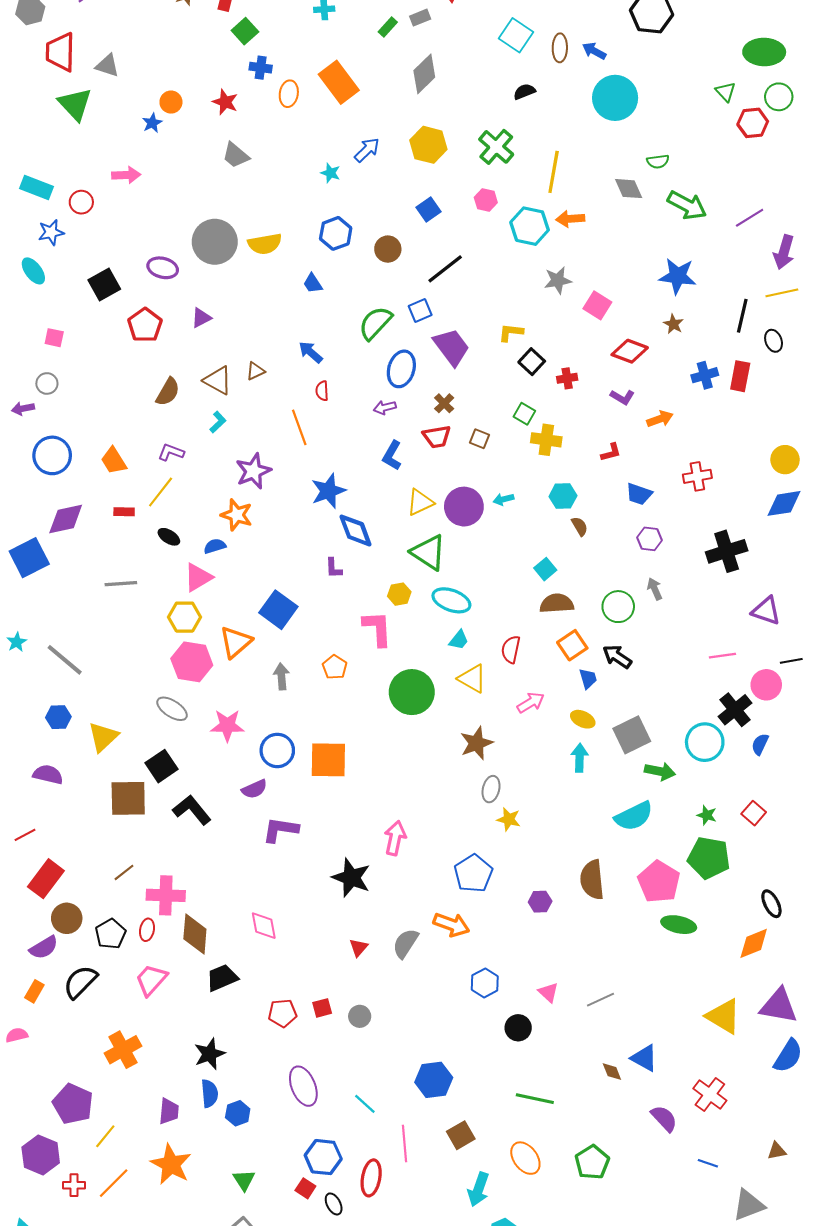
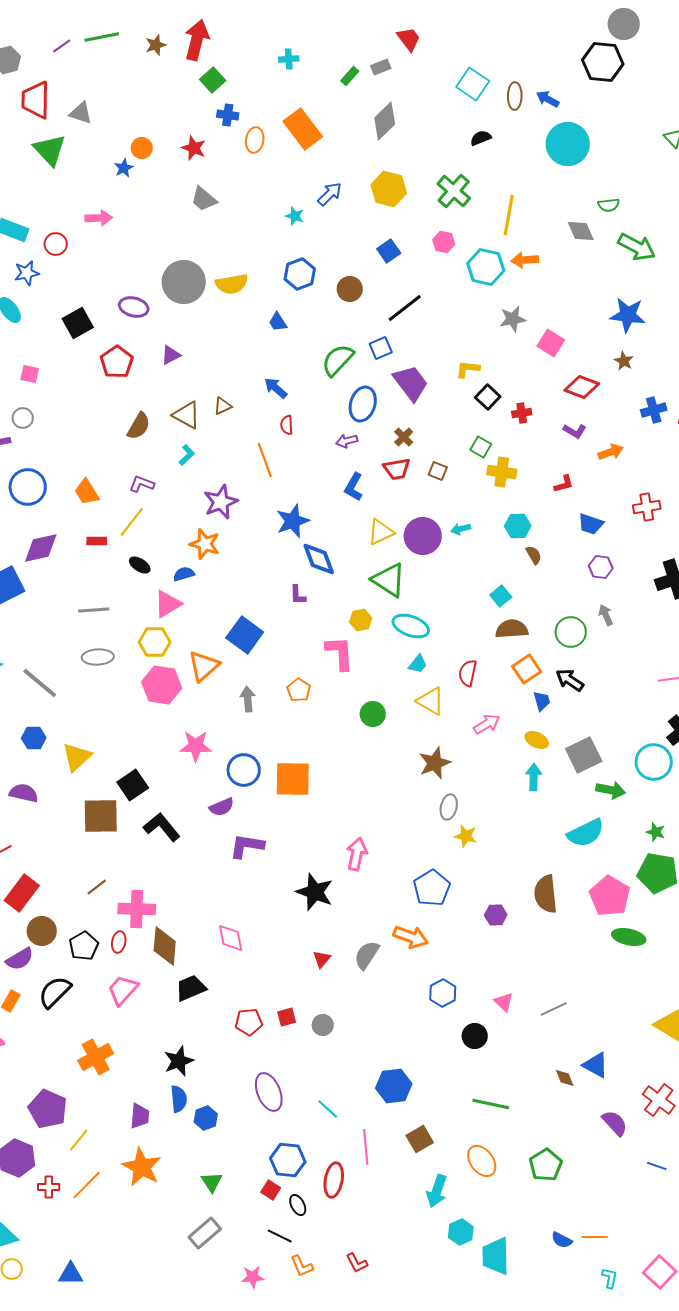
green circle: (412, 692) -> (373, 714), size x0.6
gray ellipse: (172, 709) -> (98, 657), moved, turned -36

